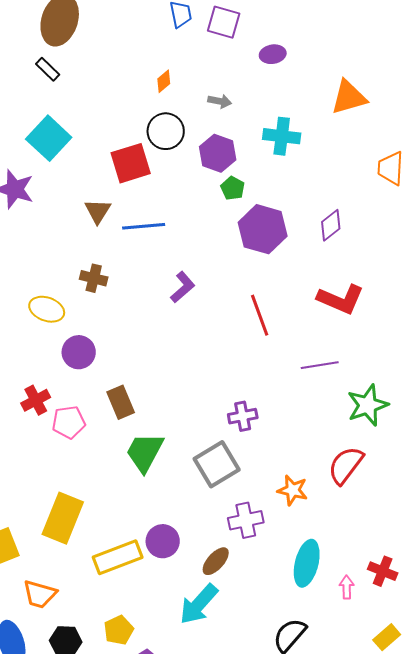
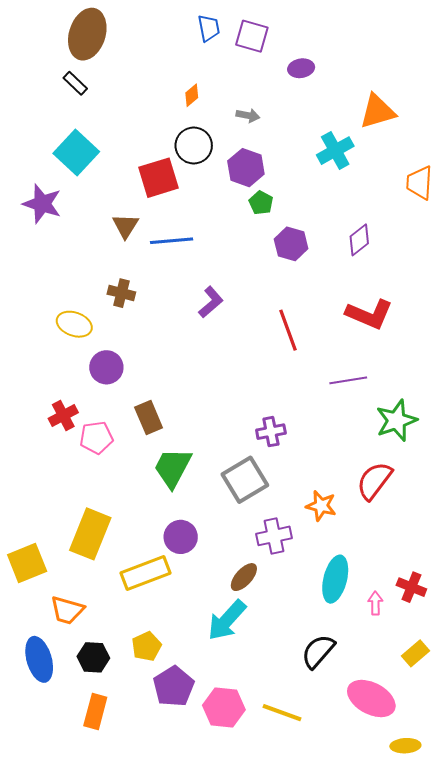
cyan cross: (282, 136) -> (335, 151), moved, turned -36
purple hexagon: (263, 229) -> (291, 244), size x0.7
purple circle: (163, 541) -> (181, 537), moved

